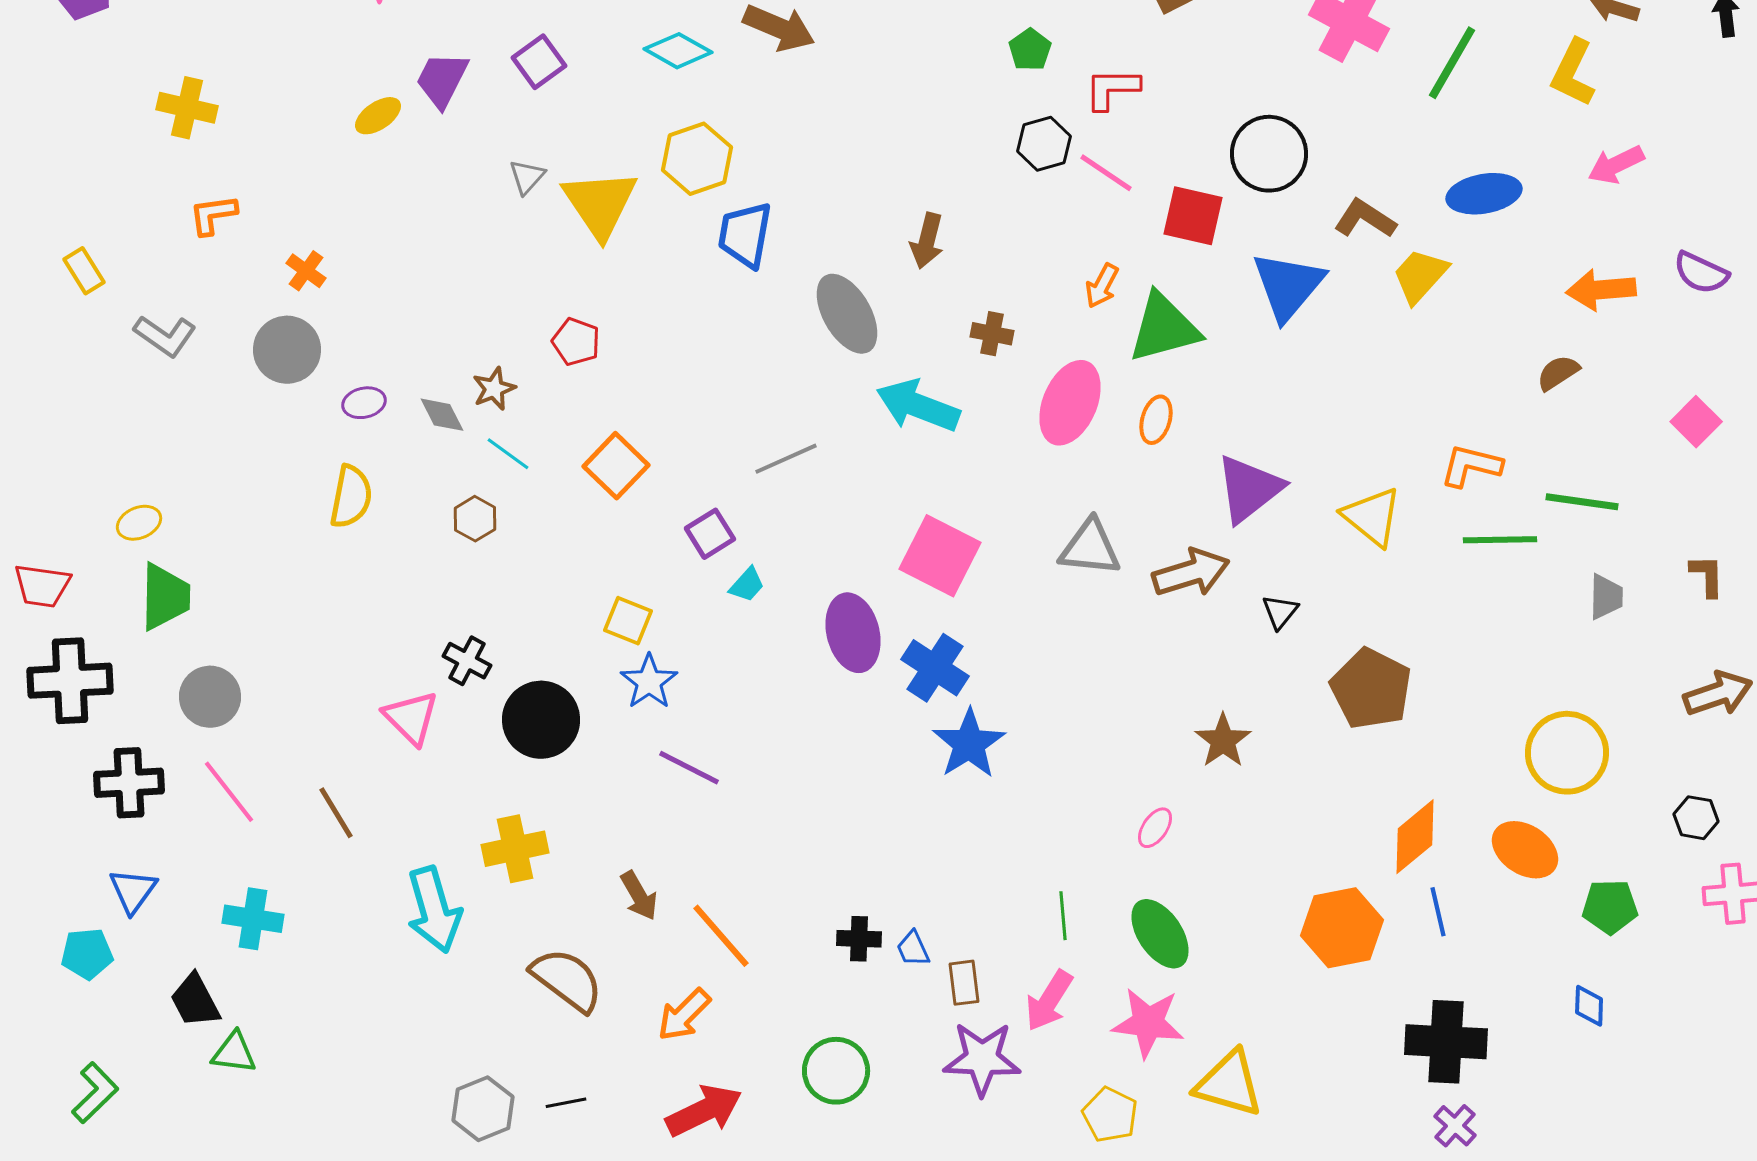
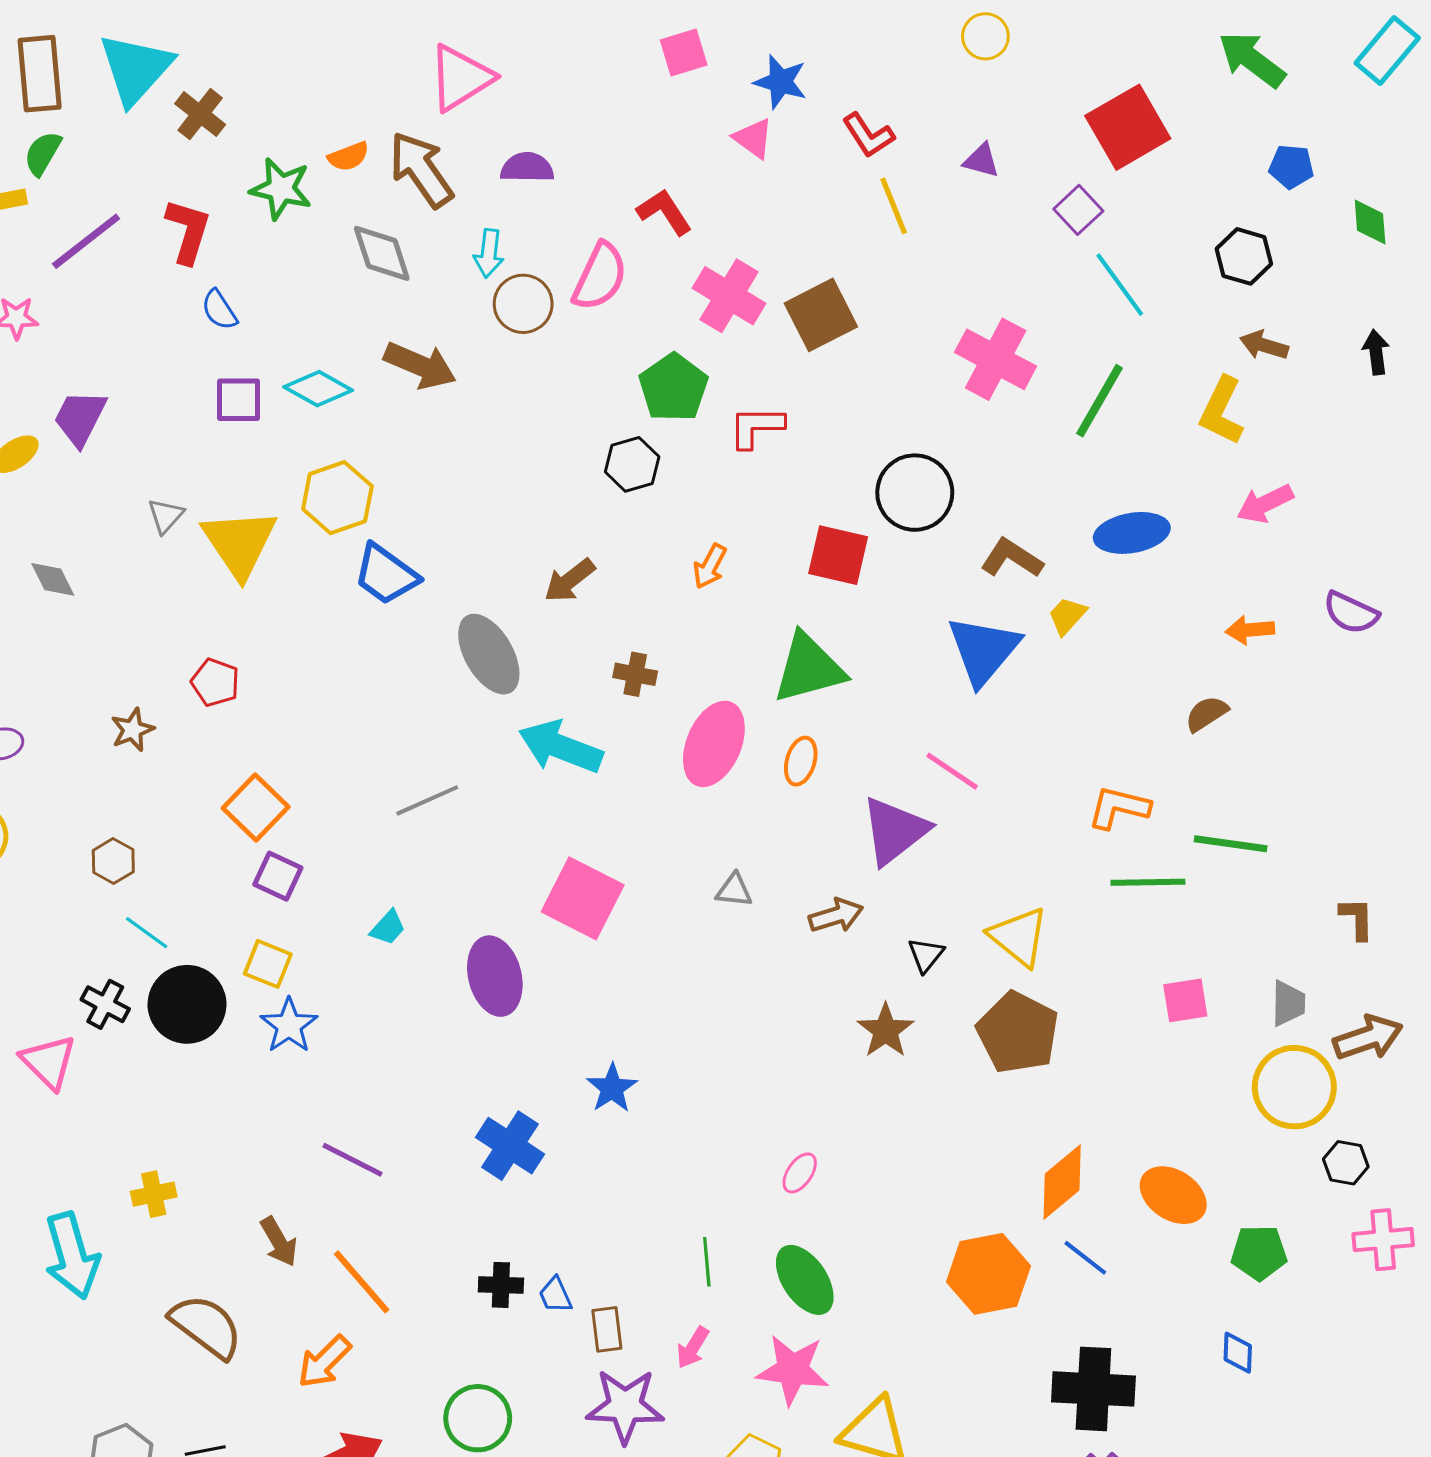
green pentagon: (1030, 50) -> (674, 388), size x1.6
purple square: (539, 62) -> (238, 400), moved, turned 36
black hexagon: (1044, 144) -> (632, 464), moved
pink line: (1106, 173) -> (952, 771), moved
blue trapezoid: (745, 235) -> (386, 574), turned -64
brown arrow: (927, 241) -> (570, 580), turned 38
yellow trapezoid: (1420, 276) -> (1067, 616), size x0.7
orange arrow: (1102, 286) -> (710, 566), moved
blue triangle: (1288, 286) -> (983, 650), moved
orange arrow: (1601, 290) -> (1250, 630), size x0.7
gray diamond: (442, 415) -> (53, 579), moved
pink square: (1696, 422) -> (1185, 1000), moved, turned 36
cyan line: (508, 454) -> (147, 933), moved
yellow triangle: (1372, 517) -> (1019, 937), moved
purple square: (710, 534) -> (278, 876), moved, turned -33
gray triangle: (1090, 548) -> (734, 890), size x0.6
brown arrow: (1191, 573) -> (836, 916), size x0.7
gray trapezoid: (1606, 597) -> (1288, 1003), moved
blue cross: (935, 668) -> (510, 1146), moved
black circle: (541, 720) -> (187, 1004), moved
brown star: (1223, 741) -> (886, 1031), moved
blue star: (969, 744) -> (612, 1088), size x0.7
yellow circle: (1567, 753) -> (1294, 1087), moved
purple line: (689, 768) -> (353, 1160), moved
yellow cross: (515, 849) -> (154, 1194), size x0.7
blue line: (1438, 912) -> (1085, 1258), turned -39
pink arrow: (1049, 1001) -> (693, 1348), size x0.7

